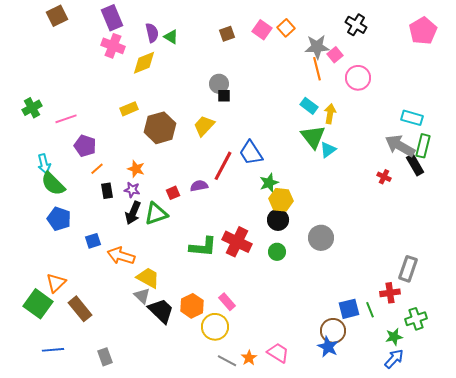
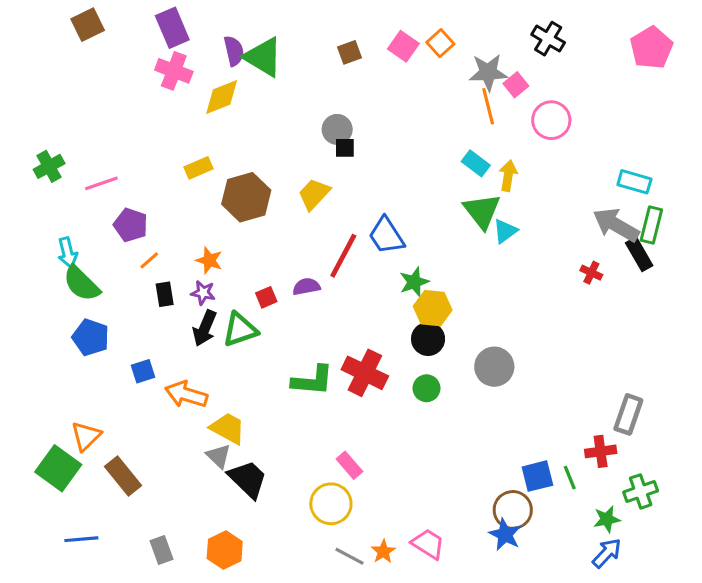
green triangle: (171, 37) -> (263, 57), size x1.8
orange hexagon: (192, 306) -> (225, 550), moved

